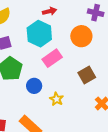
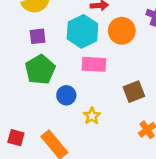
orange circle: (81, 36) -> (122, 31), moved
pink rectangle: (52, 58) -> (94, 64), turned 30

